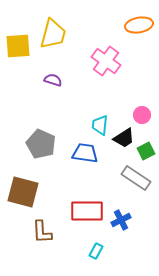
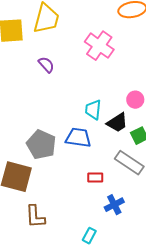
purple semicircle: (53, 80) -> (46, 65), turned 30
gray pentagon: (41, 144) -> (41, 145), moved
red rectangle: (87, 211) -> (95, 178), moved, size x0.5

